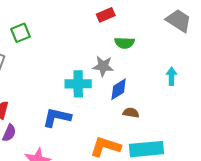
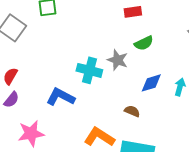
green semicircle: (125, 43) -> (144, 43), turned -42
blue diamond: (119, 89) -> (151, 83), moved

